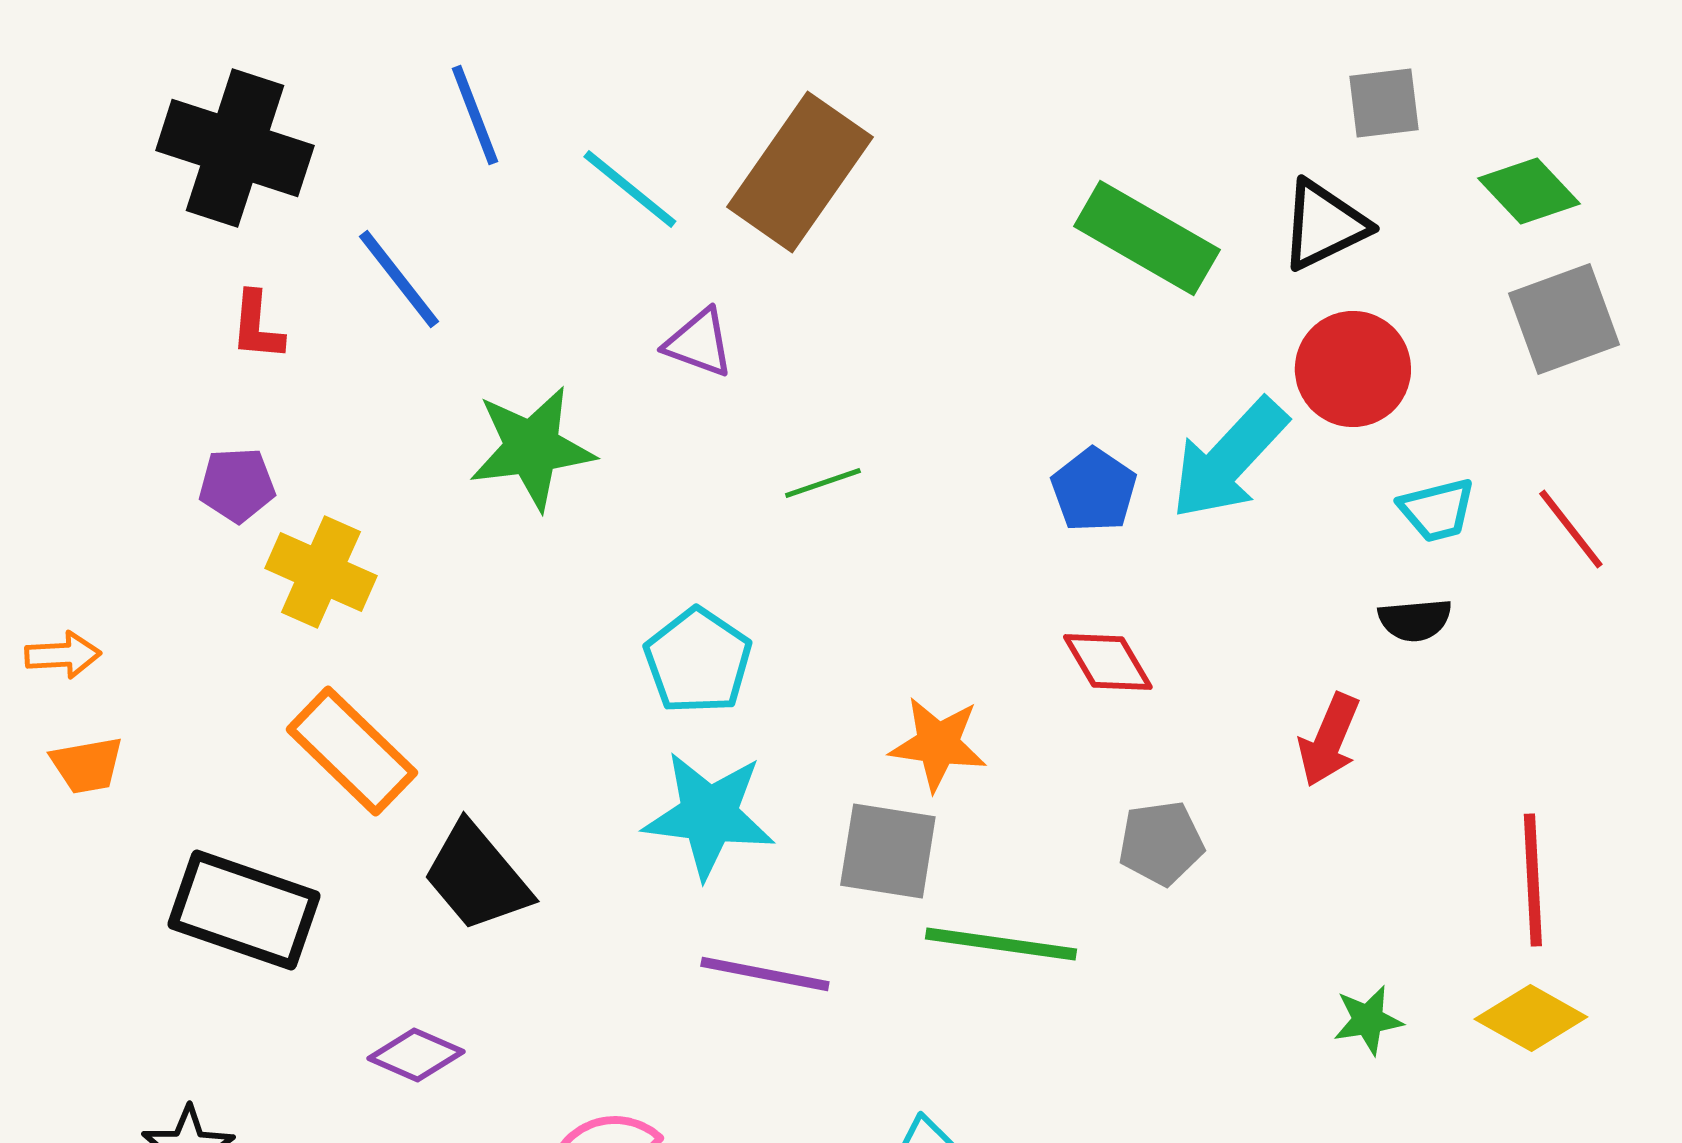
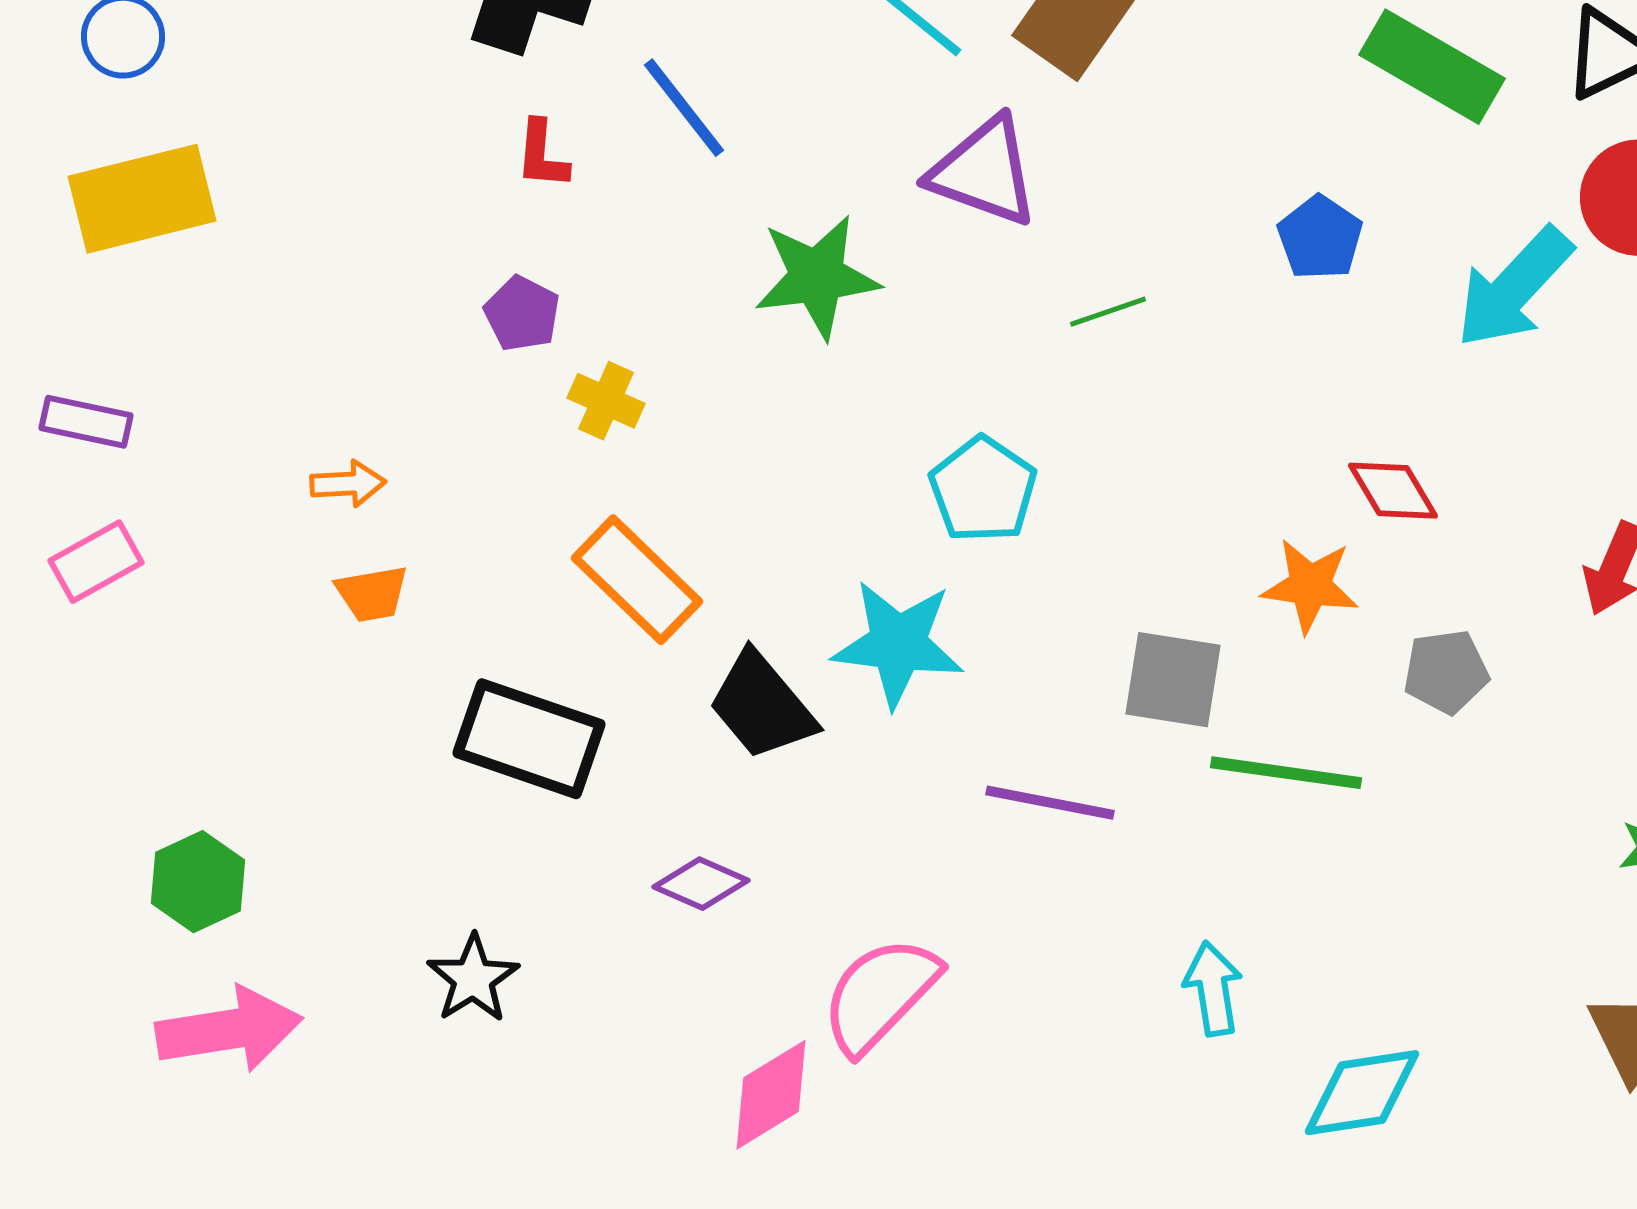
purple triangle: (699, 343) -> (984, 172), size x1.6
purple pentagon: (237, 485) -> (522, 314), turned 30
blue pentagon: (1094, 490) -> (1320, 238), moved
yellow cross: (321, 572) -> (606, 401), size x0.7
orange star: (938, 744) -> (1310, 586), moved
cyan star: (709, 815) -> (898, 644), moved

